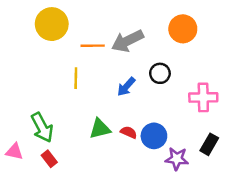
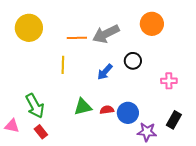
yellow circle: (52, 24) -> (29, 28), moved
pink cross: (203, 97) -> (169, 81), size x0.7
red semicircle: (129, 132) -> (107, 110), turned -32

